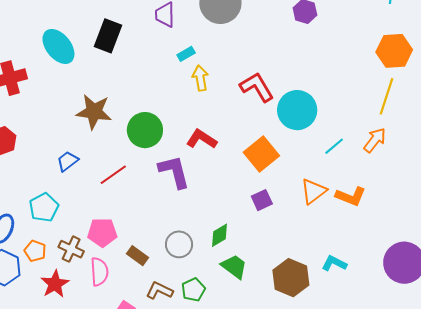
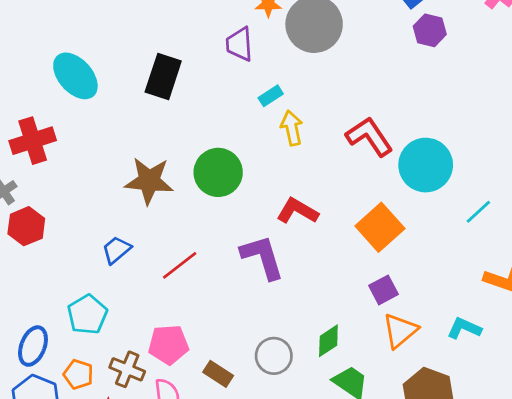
cyan ellipse: (58, 46) -> (75, 76), moved
green circle: (145, 130) -> (218, 172), moved
orange triangle: (313, 191) -> (400, 331), moved
cyan L-shape: (334, 263) -> (464, 328), moved

